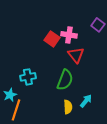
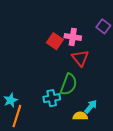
cyan cross: (28, 77) -> (52, 98), moved
yellow semicircle: (68, 107) -> (80, 116), moved, turned -88

